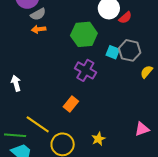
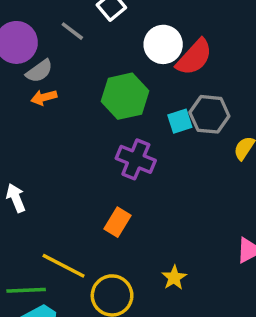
red semicircle: (125, 18) -> (194, 57), size x1.6
cyan square: (113, 52) -> (180, 121), turned -32

